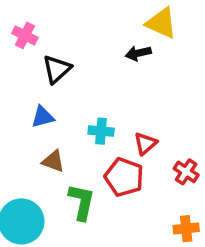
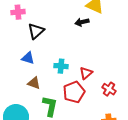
pink cross: (25, 35) -> (18, 12), turned -32
blue triangle: (43, 117) -> (28, 58), turned 32
red pentagon: (124, 177) -> (74, 92), turned 30

